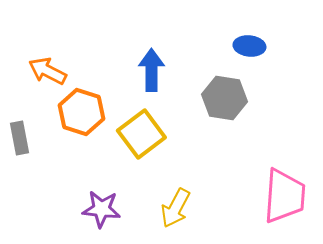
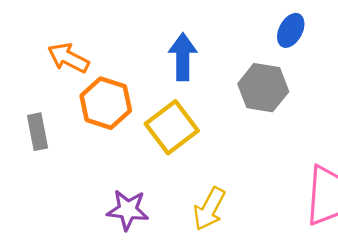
blue ellipse: (249, 46) -> (291, 30), turned -68

